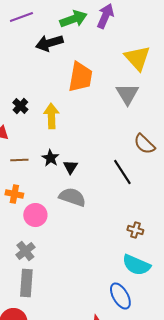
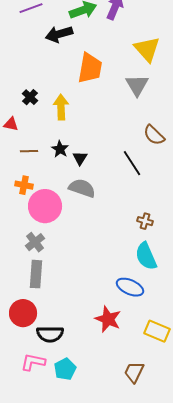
pink circle: (35, 215) -> (45, 206), size x1.4
cyan semicircle: (136, 265) -> (146, 256), turned 44
blue ellipse: (120, 296) -> (130, 287), turned -36

